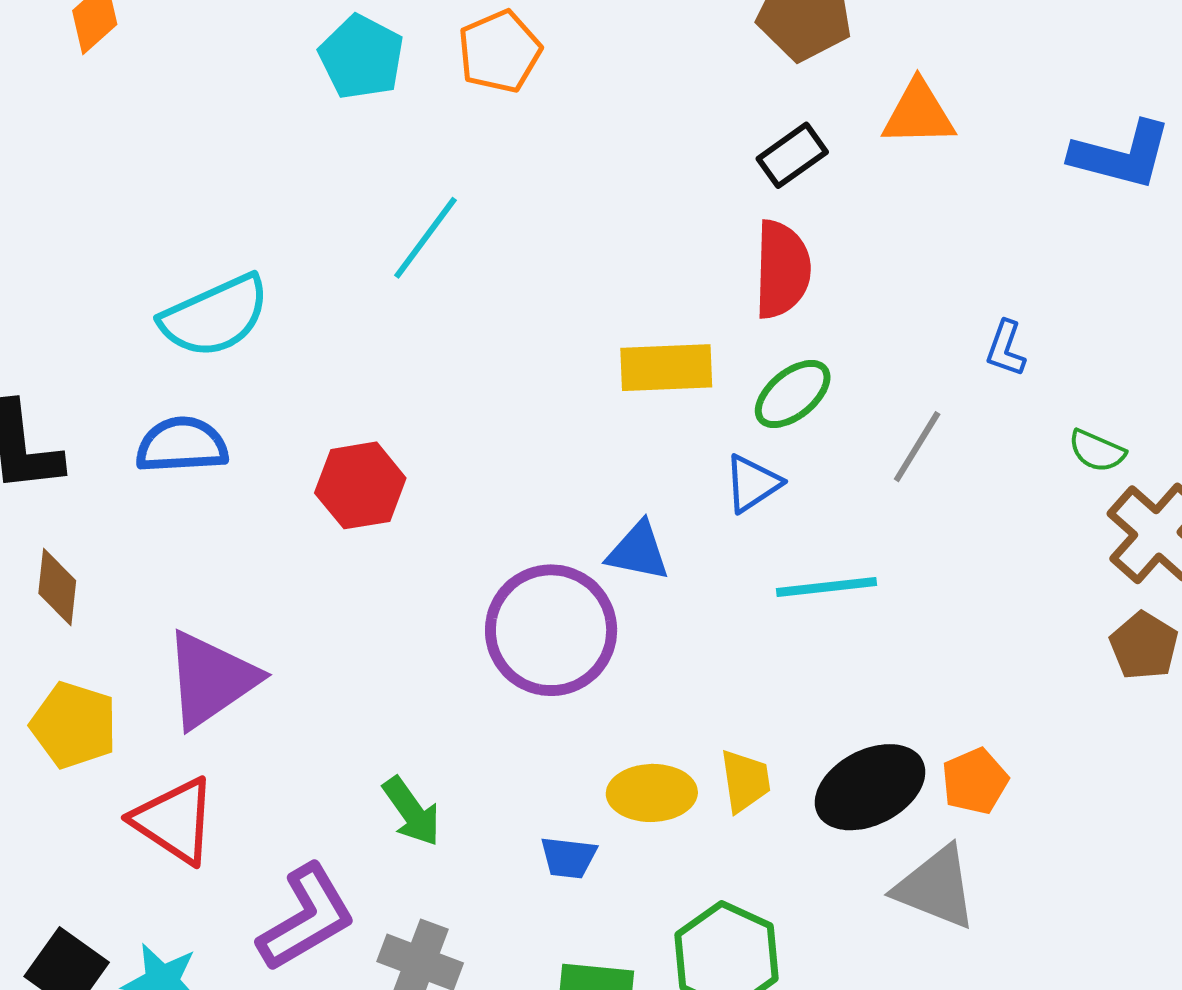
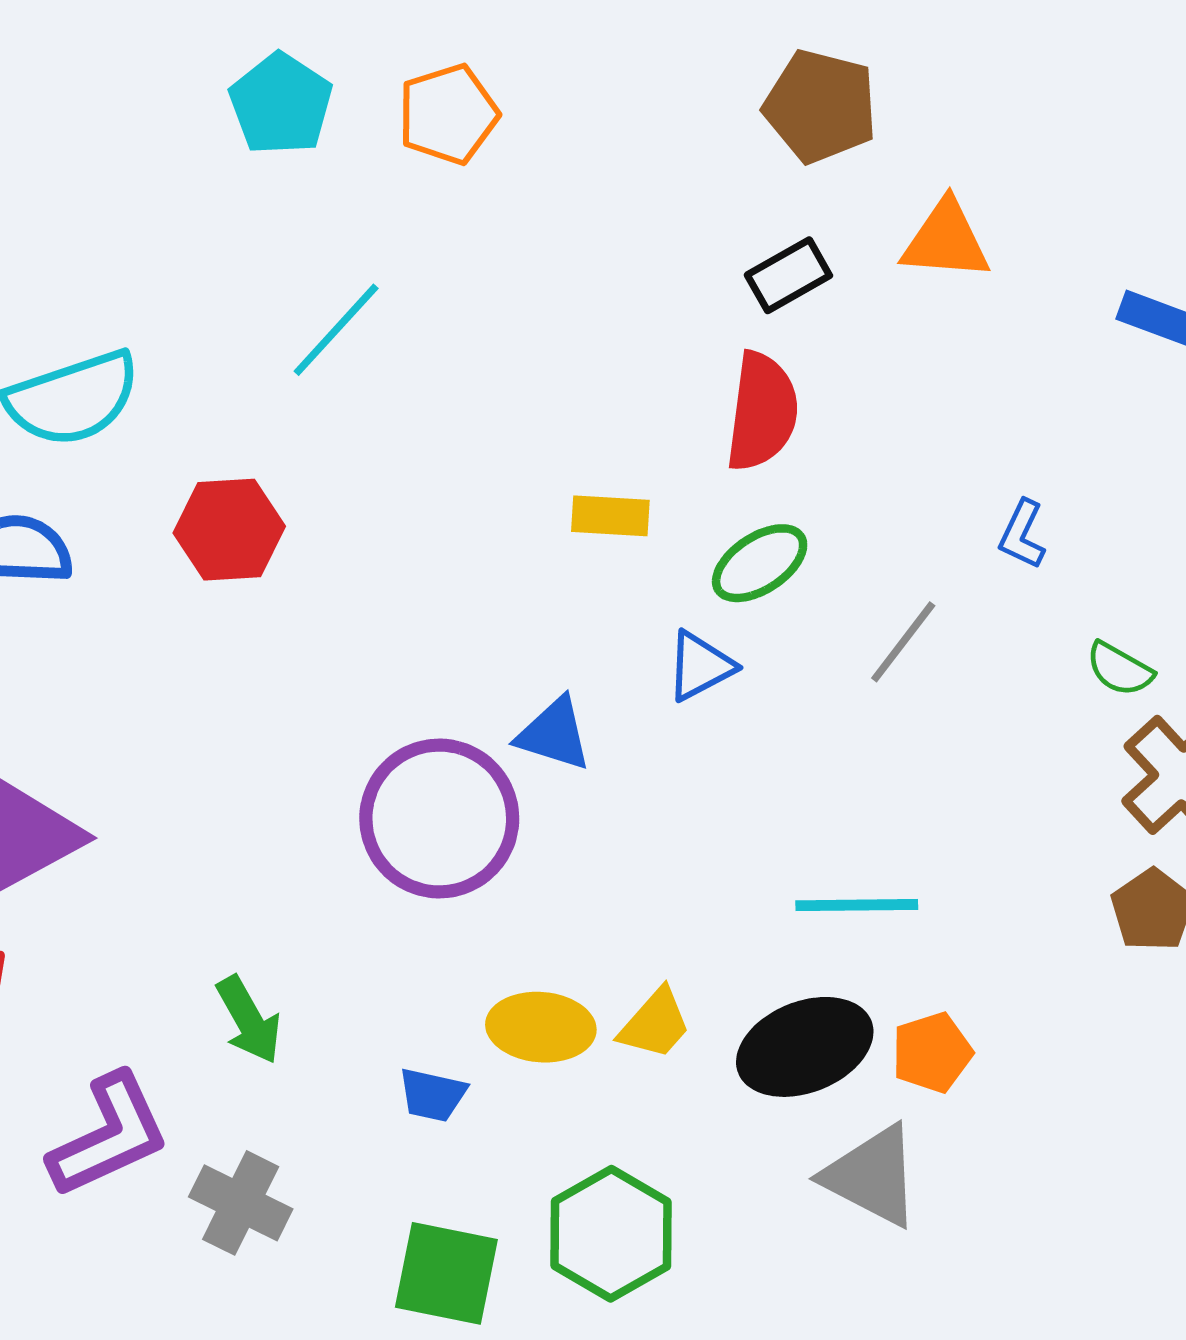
yellow rectangle: (666, 368) -> (610, 516), size x0.7
red hexagon: (360, 485) -> (229, 530), moved
cyan line: (827, 587) -> (857, 905), moved
yellow trapezoid: (745, 781) -> (655, 1024), turned 44

